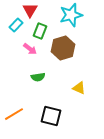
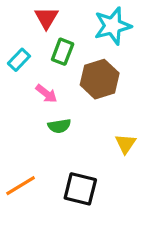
cyan rectangle: (16, 25) -> (19, 60), moved
pink arrow: (30, 49) -> (46, 94), moved
yellow triangle: (79, 88) -> (125, 144), turned 40

